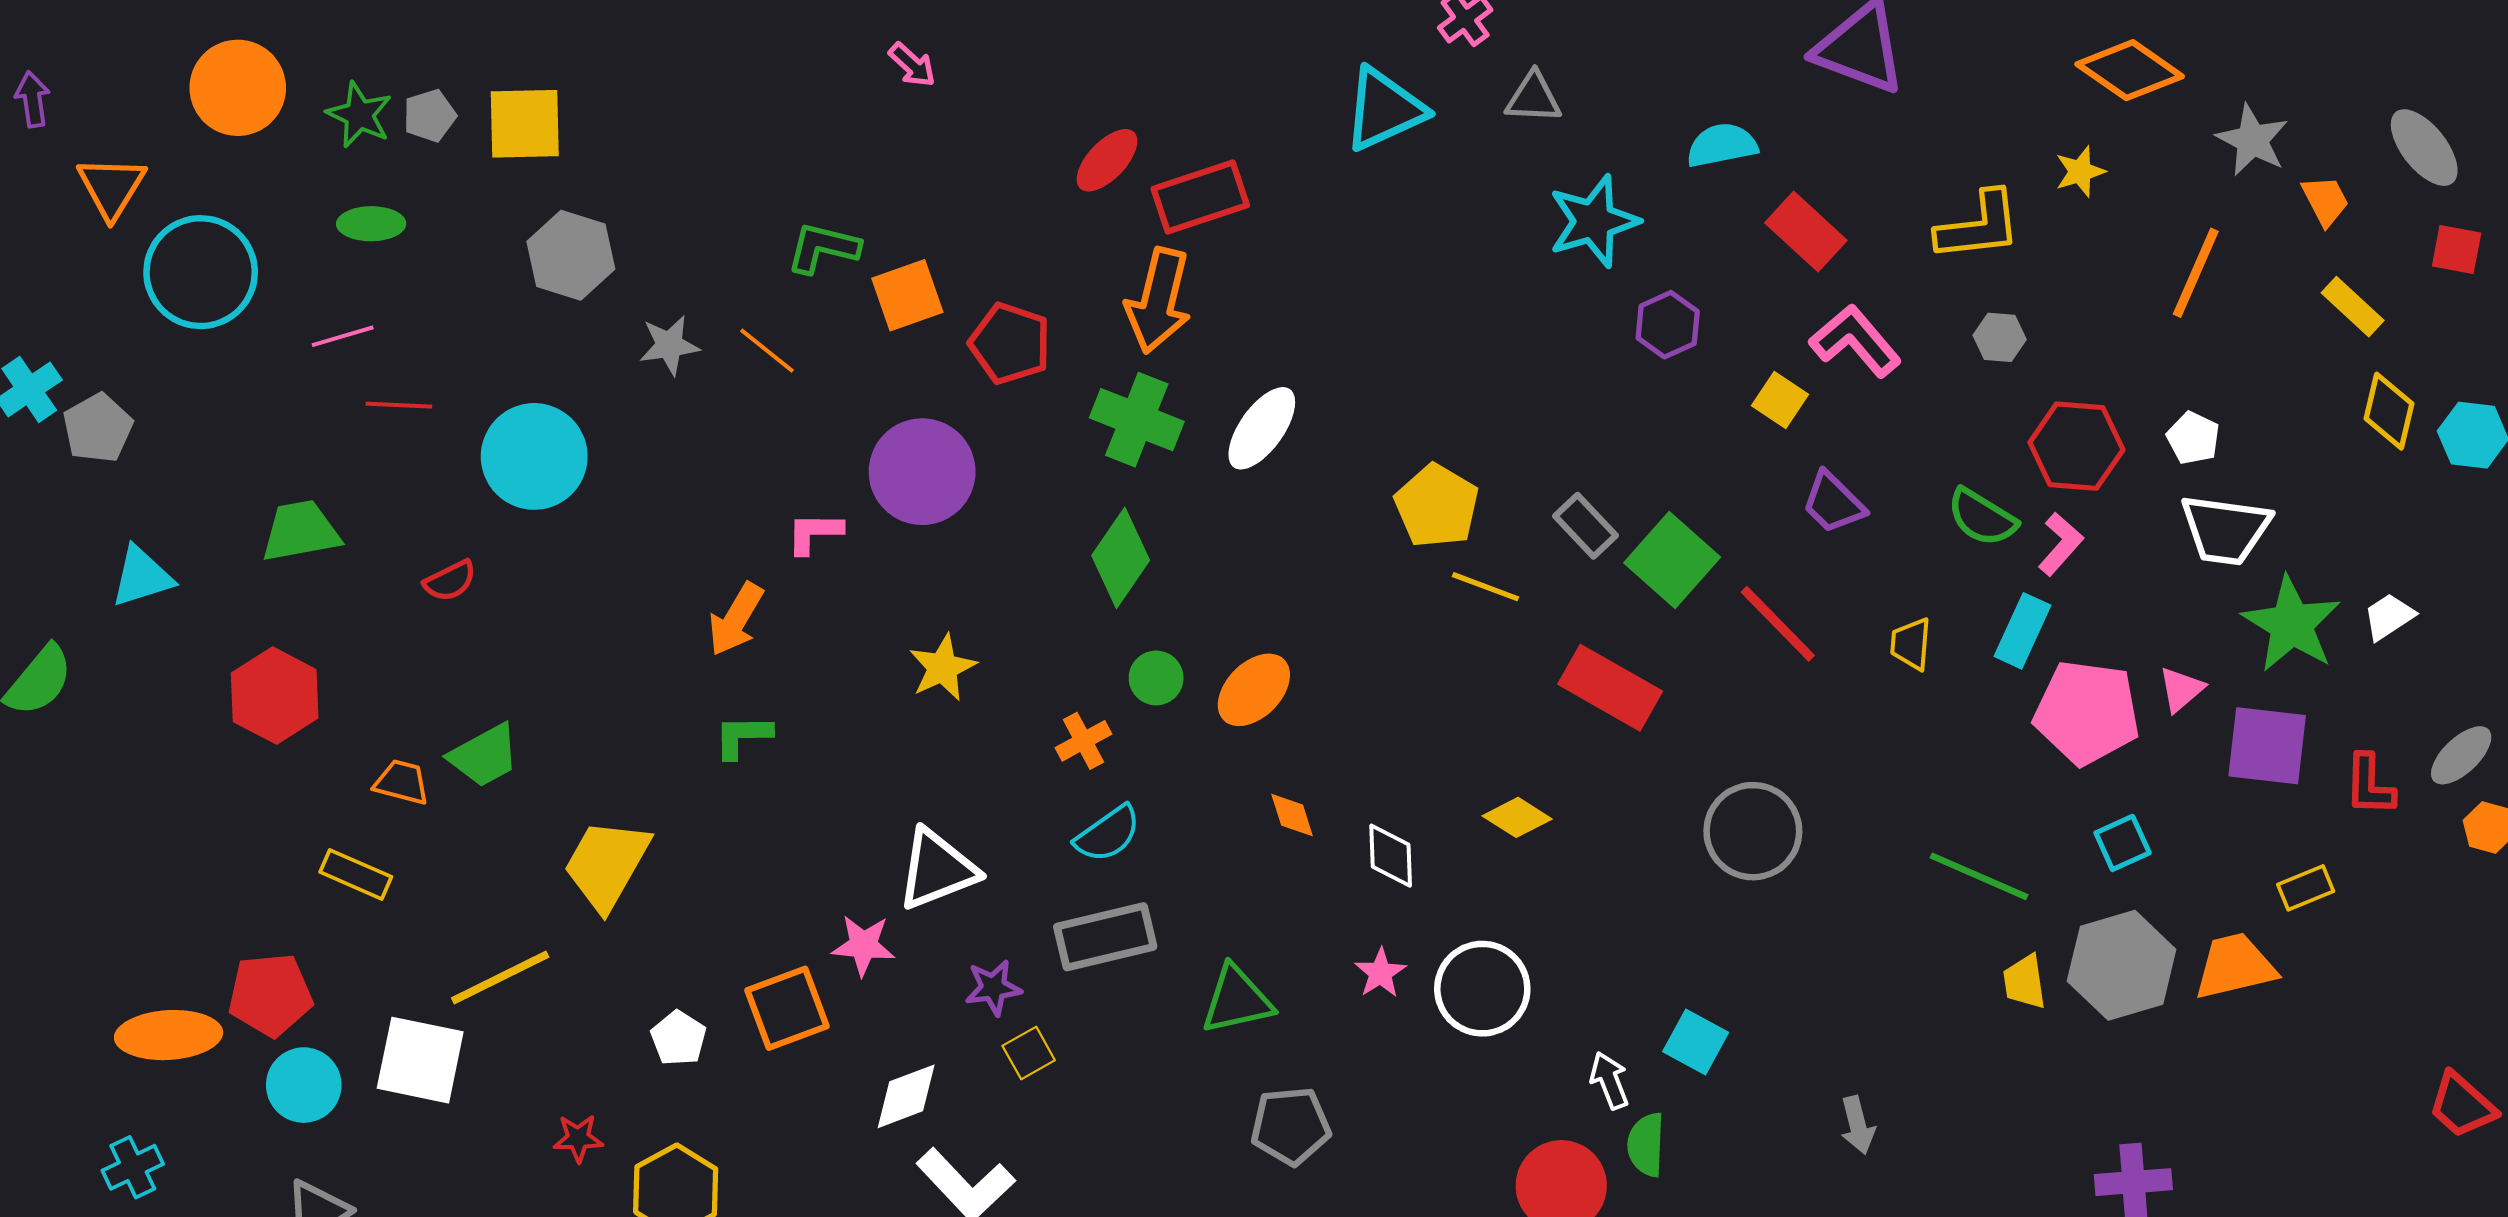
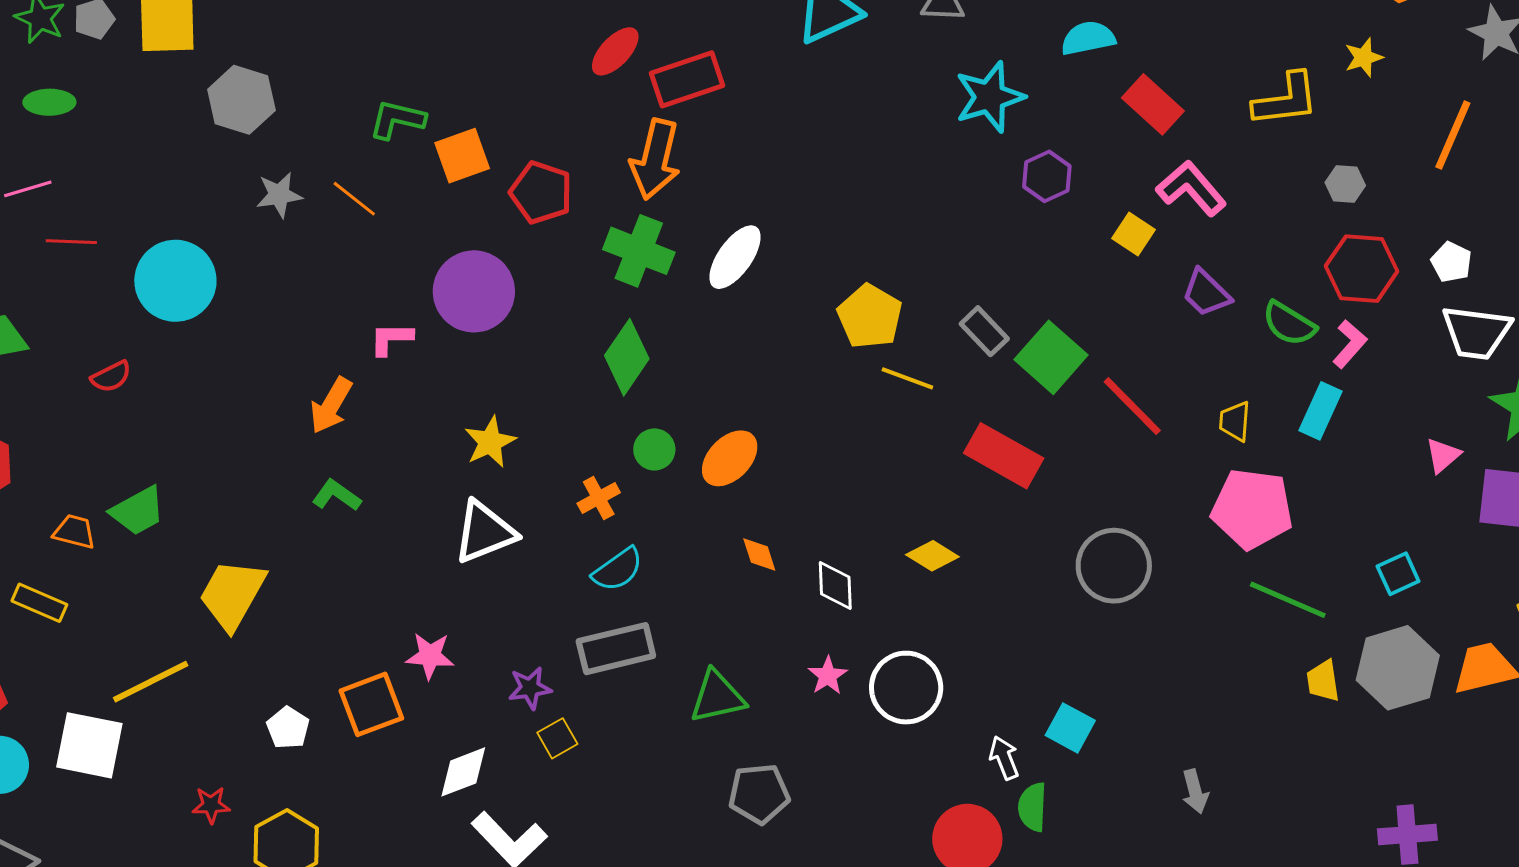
gray hexagon: (571, 255) -> (241, 100), moved
gray hexagon: (2000, 337) -> (1345, 184), moved
purple trapezoid: (1833, 503) -> (1206, 293), moved
pink pentagon: (2087, 712) -> (1252, 509), moved
green L-shape: (743, 736) -> (337, 495), turned 36
white triangle: (937, 869) -> (485, 532), moved

